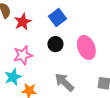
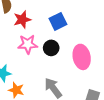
pink star: (23, 55) -> (28, 44), moved

